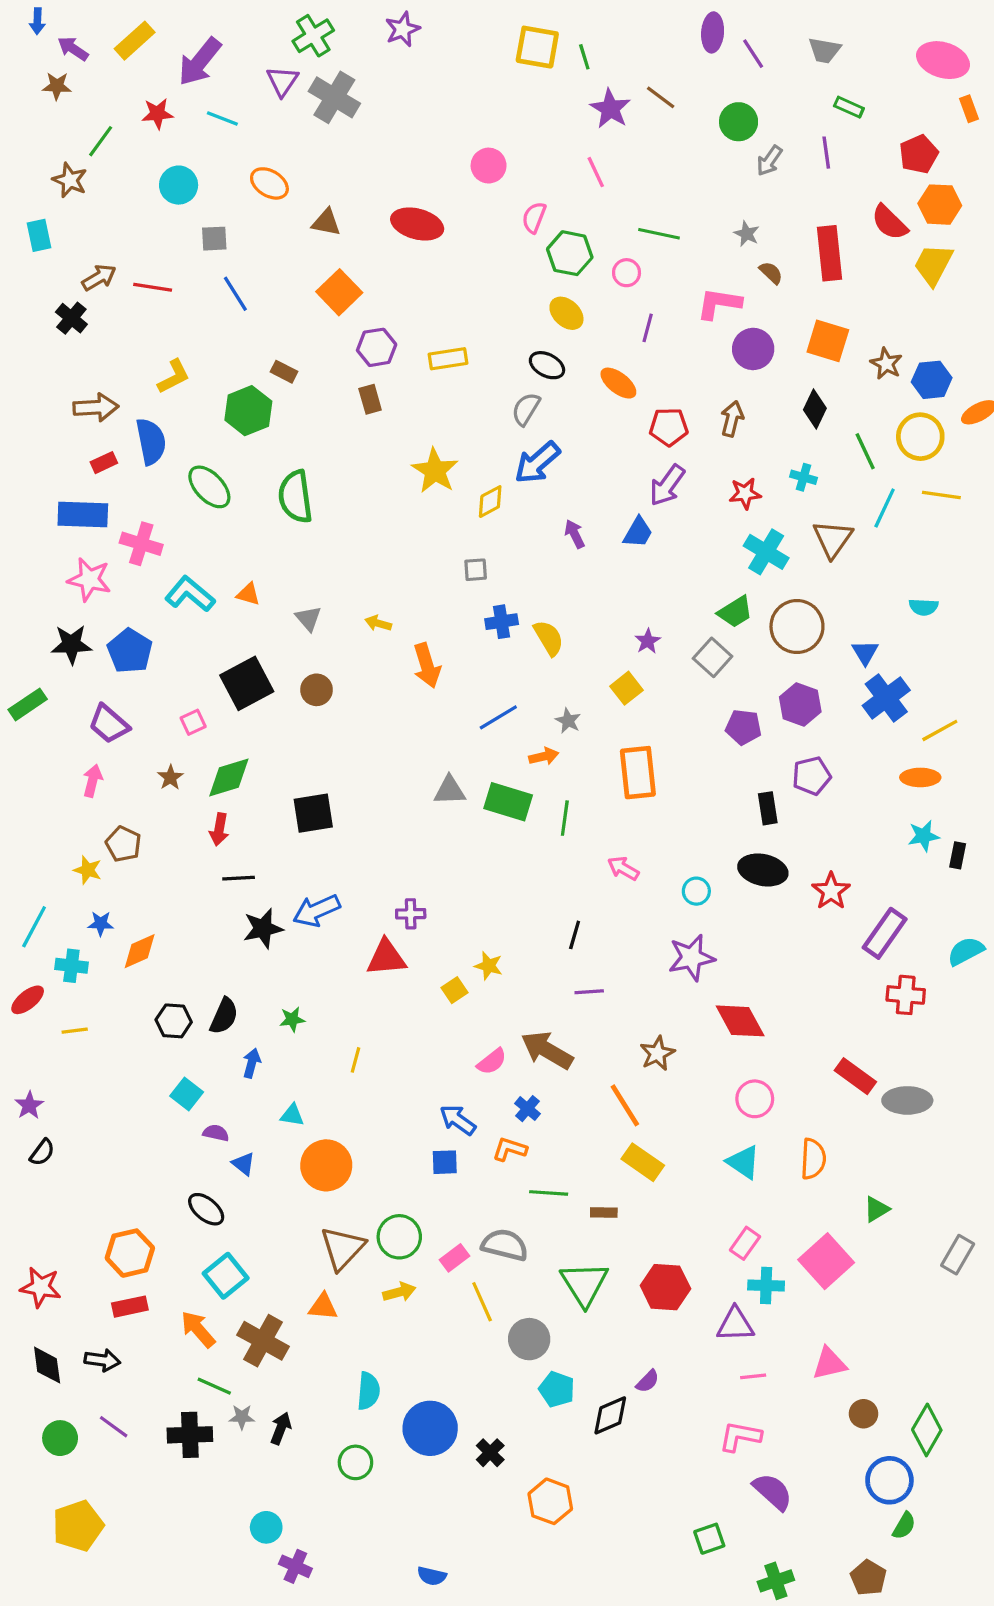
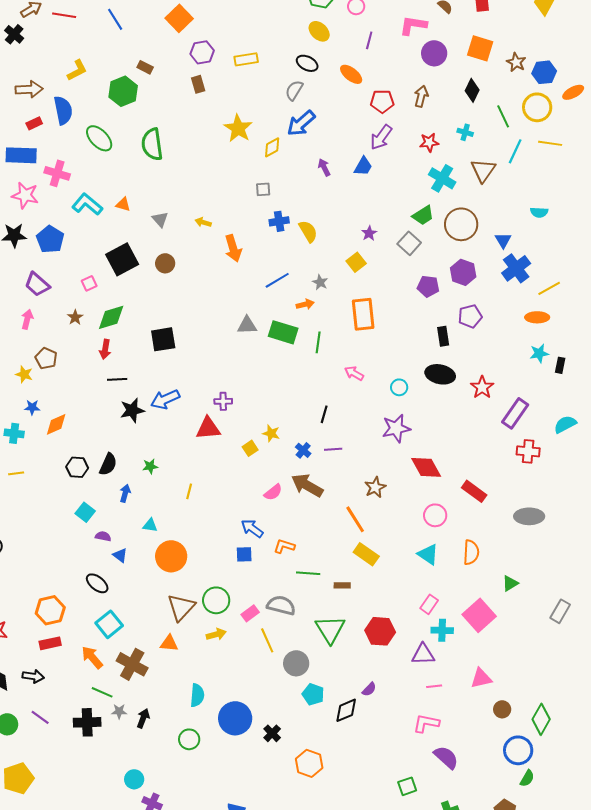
red rectangle: (855, 1076) -> (474, 491), moved
blue cross: (528, 1109) -> (303, 450), moved

